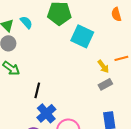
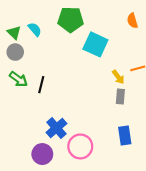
gray rectangle: (105, 84) -> (120, 97), turned -56
black line: (37, 90) -> (41, 85), moved

